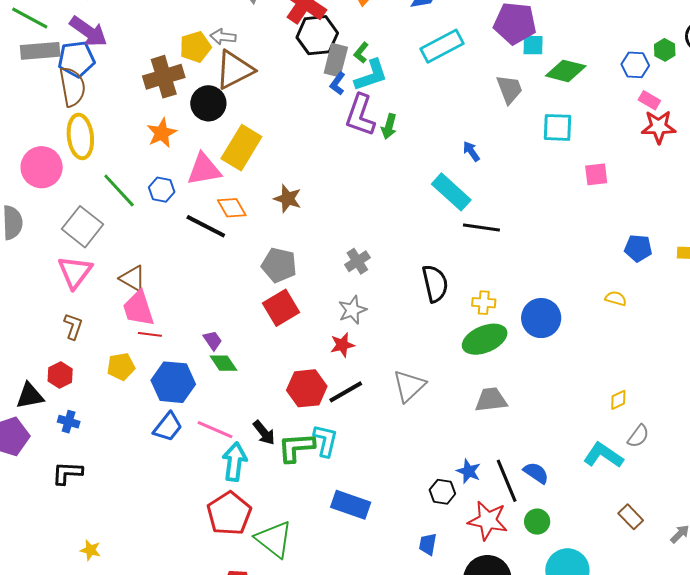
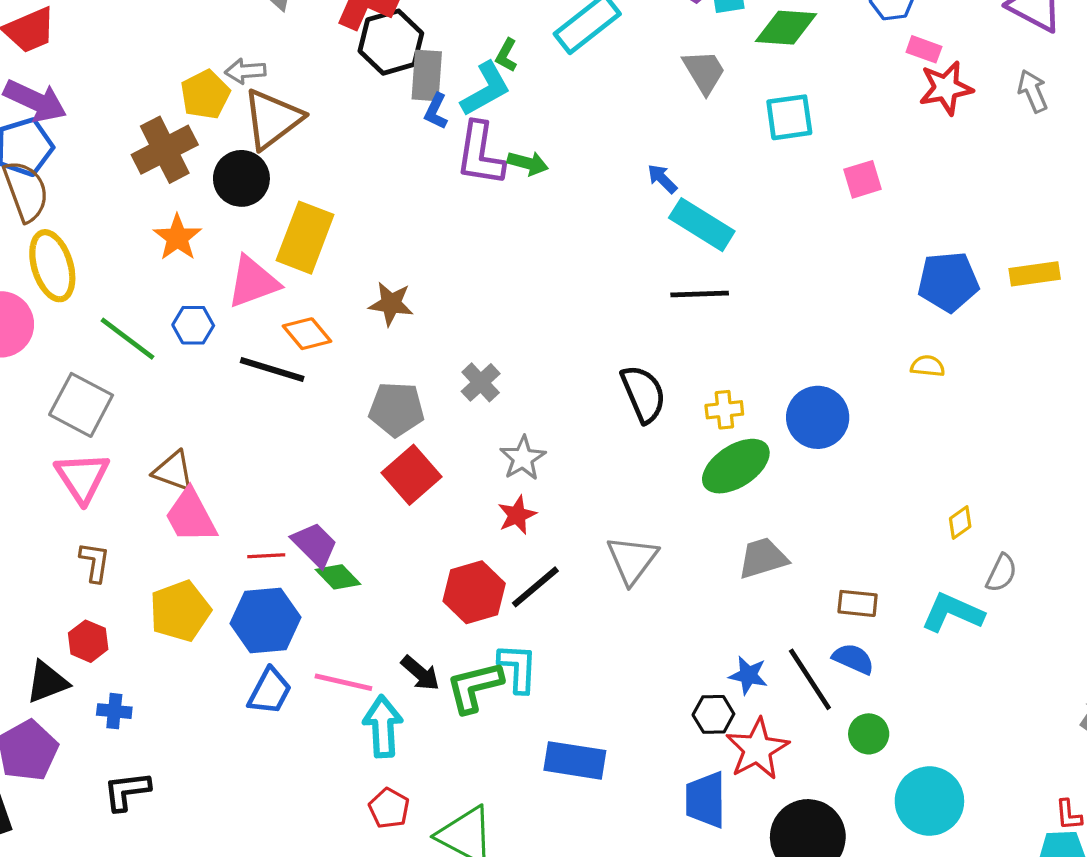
green L-shape: (361, 53) -> (506, 55), moved
green arrow: (389, 126) -> (528, 163), turned -80
cyan rectangle: (451, 192) -> (702, 225), moved
blue pentagon: (638, 248) -> (948, 282), size x1.4
gray cross: (357, 261) -> (481, 382), moved
red line: (150, 334) -> (266, 556), moved
purple trapezoid: (213, 340) -> (315, 545), size x1.5
yellow pentagon: (121, 367) -> (180, 611), size x1.4
red pentagon: (229, 514) -> (389, 808), size x0.6
brown rectangle: (631, 517) -> (858, 603), moved, turned -30
red star: (488, 520) -> (757, 749), moved, turned -30
blue trapezoid: (428, 544) -> (706, 800), size x1.6

